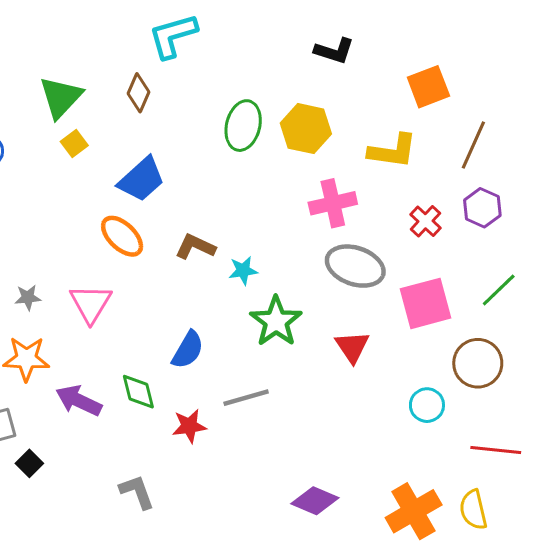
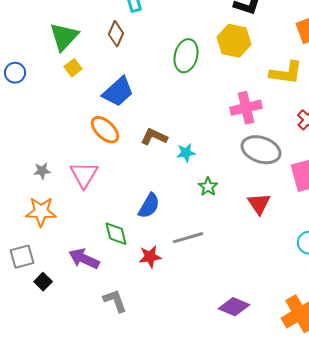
yellow hexagon: (306, 129) -> (234, 41), moved
green star: (276, 321) -> (208, 187), size x0.6
purple arrow: (79, 401) -> (84, 259), moved

